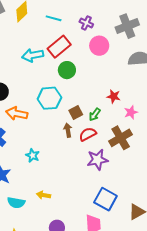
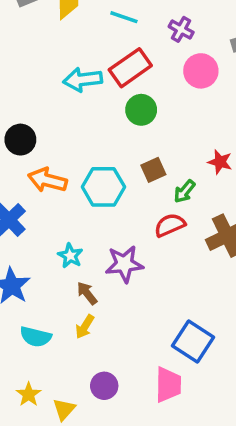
cyan hexagon: (49, 98) -> (103, 187), moved
brown square: (76, 113) -> (153, 170), moved
brown arrow: (68, 130) -> (87, 293), moved, turned -32
purple star: (97, 160) -> (124, 264), moved
yellow arrow: (44, 195) -> (85, 327), turned -72

